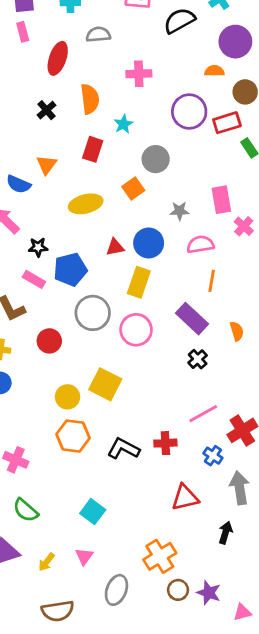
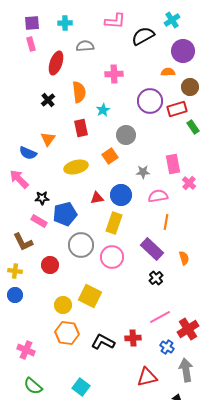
red rectangle: (93, 149) -> (81, 128), turned -30

